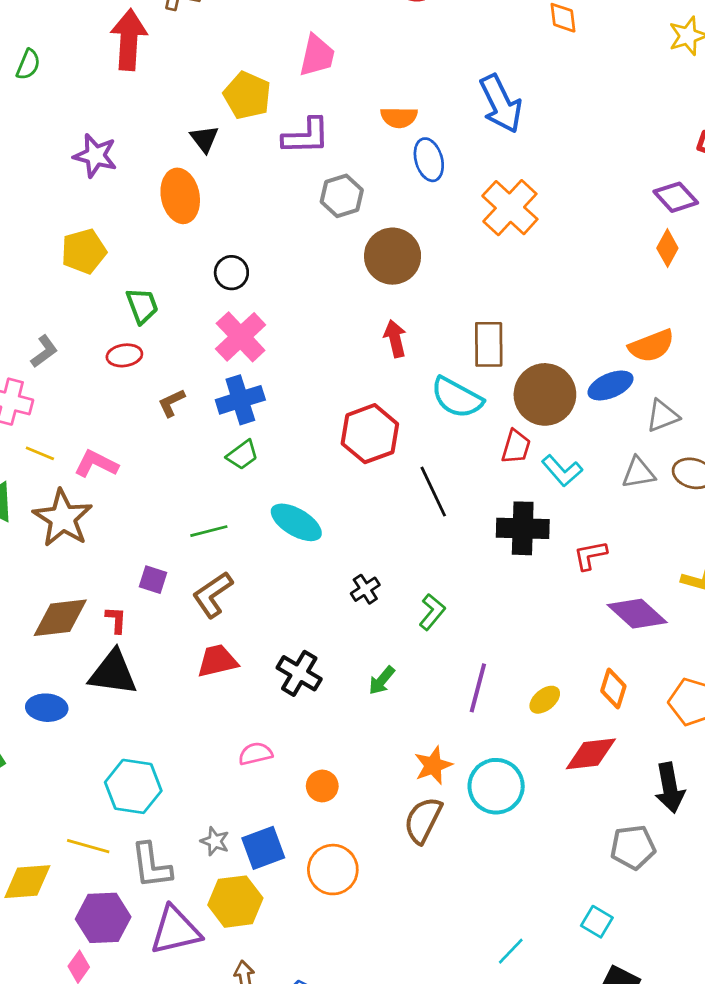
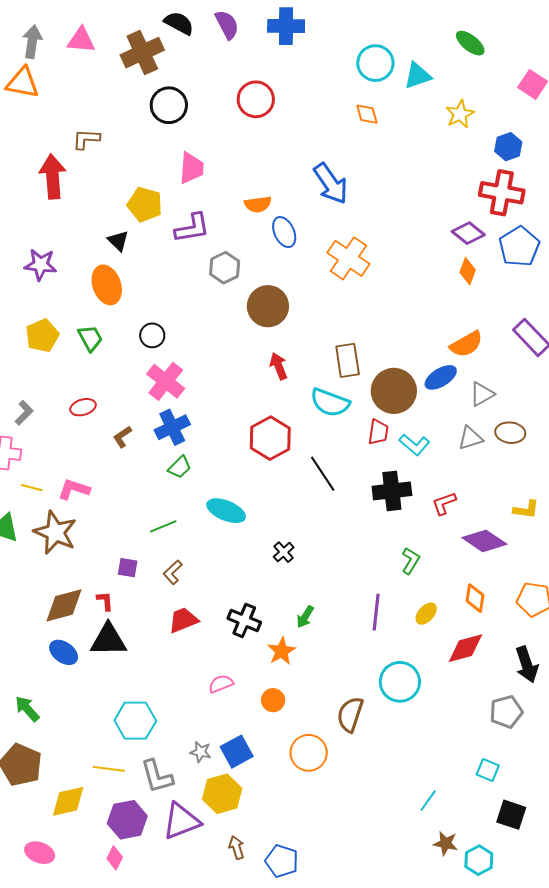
green trapezoid: (142, 306) -> (90, 338), moved
brown L-shape: (213, 595) -> (173, 572), size x0.7
green L-shape: (432, 612) -> (411, 561), moved
blue ellipse: (47, 708) -> (64, 652), moved, turned 40
orange star: (433, 765) -> (282, 651), moved
orange circle: (333, 870) -> (309, 753), moved

